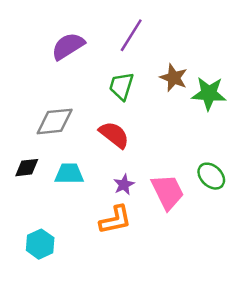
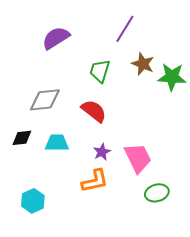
purple line: (131, 35) -> (125, 29), moved
green ellipse: (211, 176) -> (157, 193), moved, turned -60

